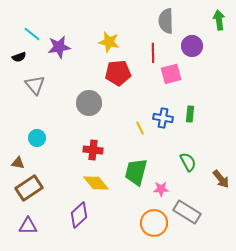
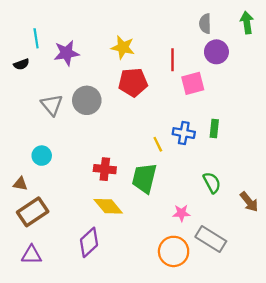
gray semicircle: (166, 21) -> (205, 24), moved, size x0.7
cyan line: (32, 34) -> (36, 38), turned 42
gray triangle: (35, 85) -> (52, 105), moved
gray circle: (89, 103) -> (87, 100), moved
green trapezoid: (136, 172) -> (144, 178), moved

